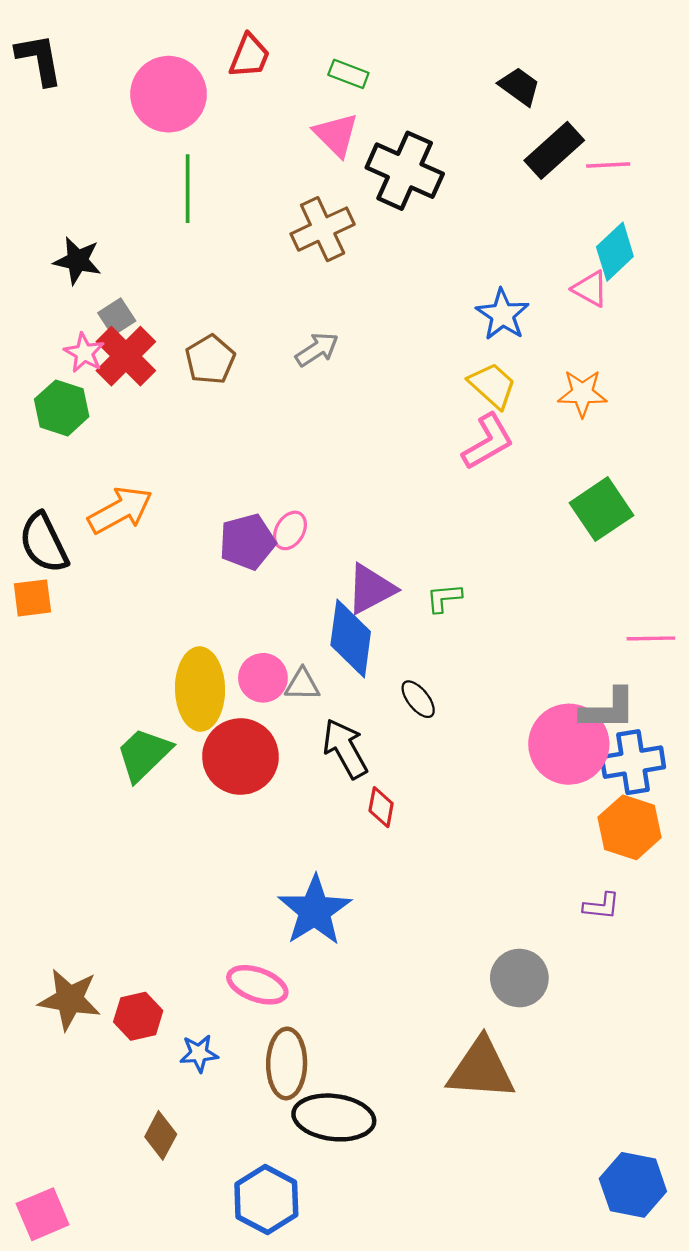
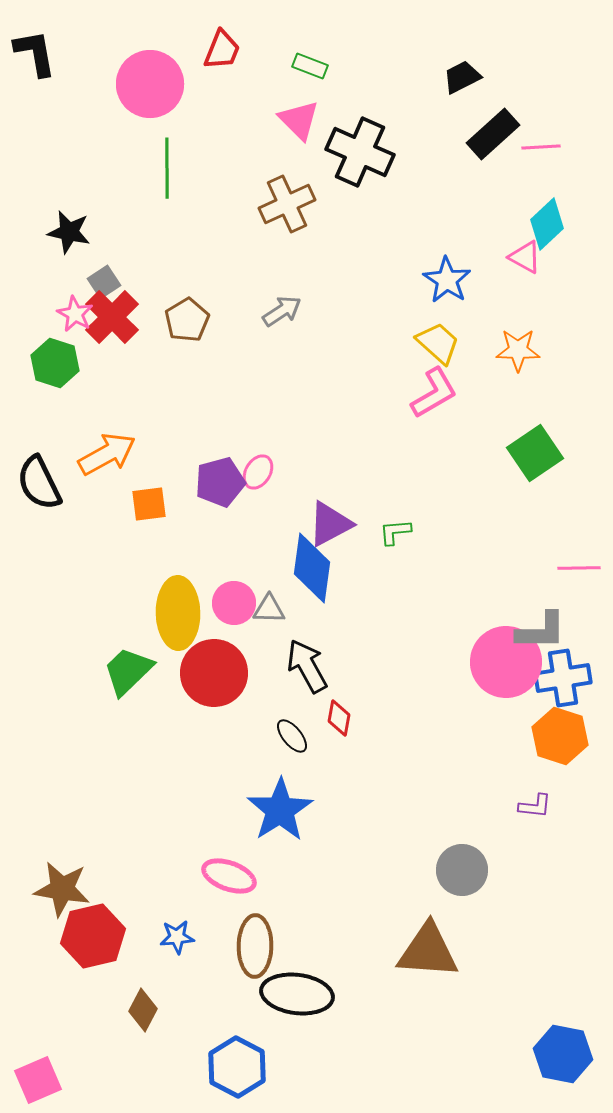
black trapezoid: (519, 86) -> (462, 77), turned -63
orange square: (32, 598) -> (149, 504), moved
black ellipse: (418, 699) -> (292, 736), moved
red hexagon: (138, 1016) -> (93, 936), moved, size x1.5

